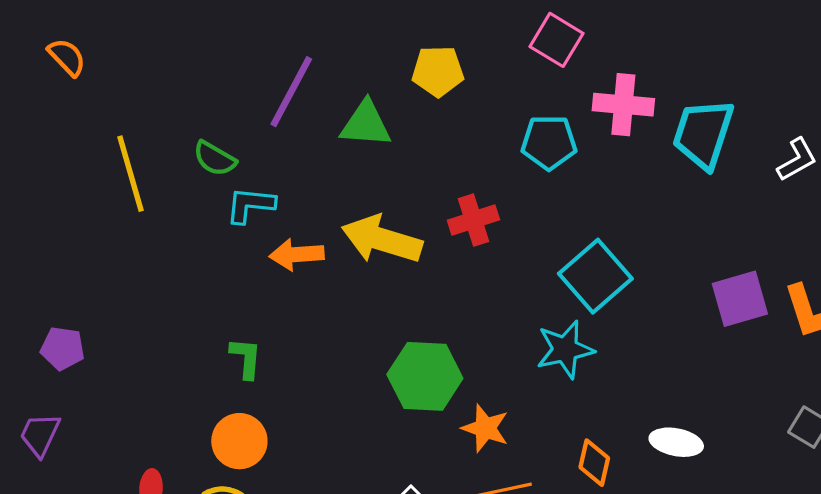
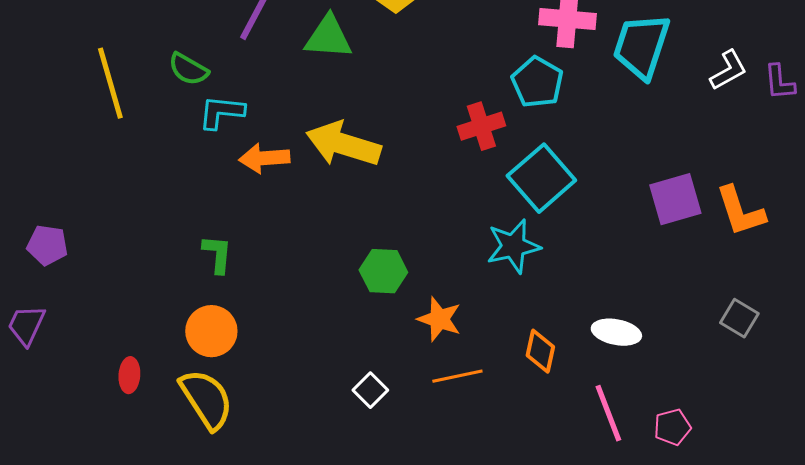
cyan pentagon: (549, 142) -> (537, 82), moved, turned 30
red cross: (473, 220) -> (481, 126), moved
green hexagon: (425, 376) -> (383, 271), size x0.7

